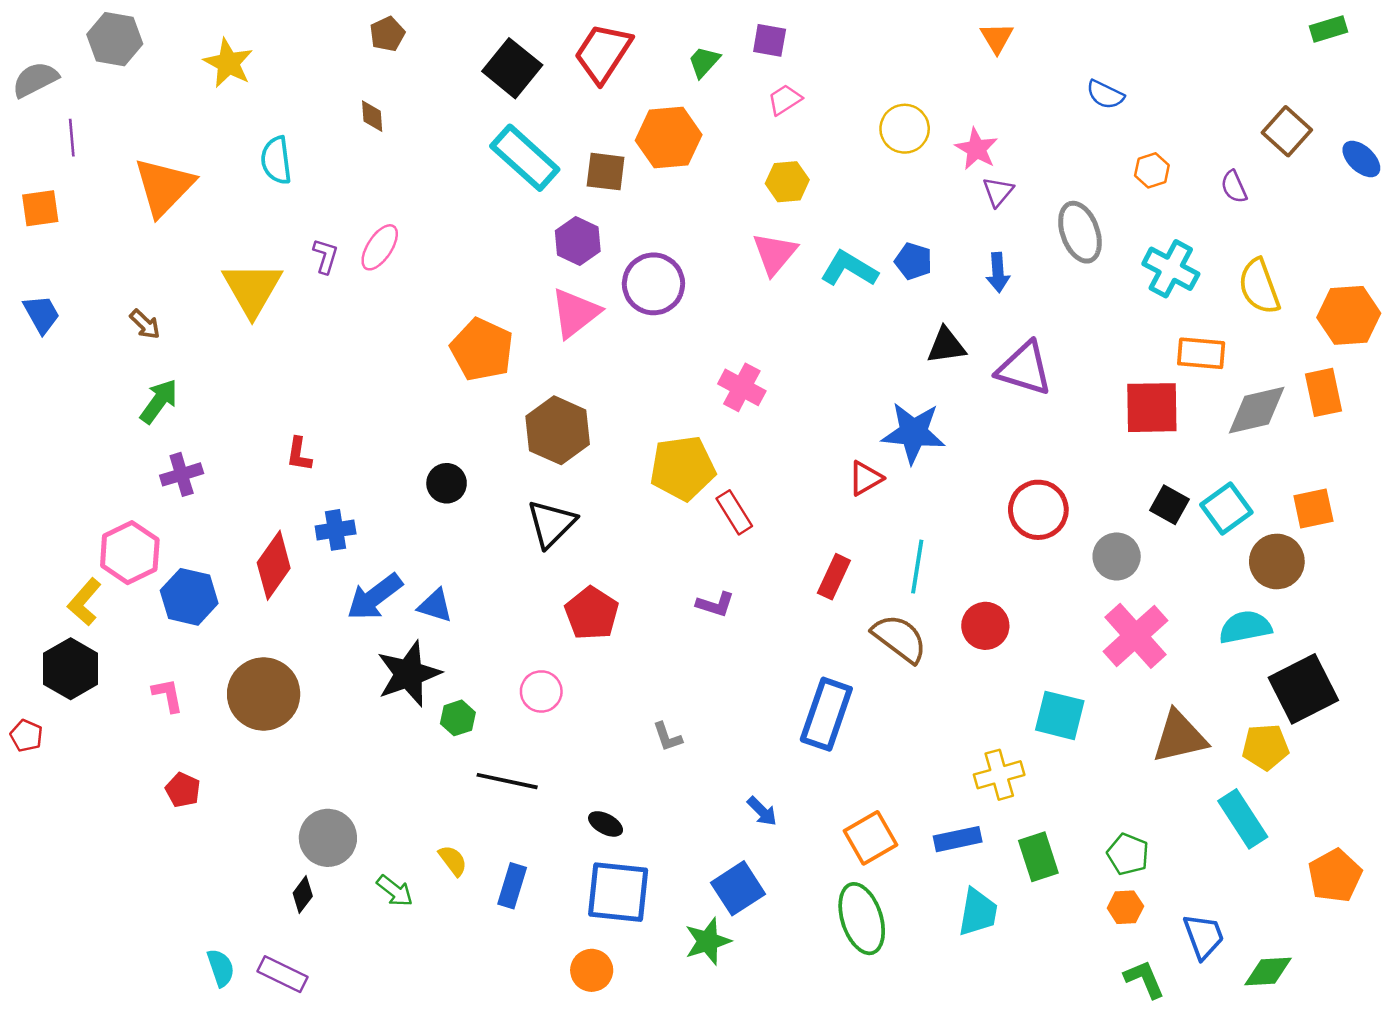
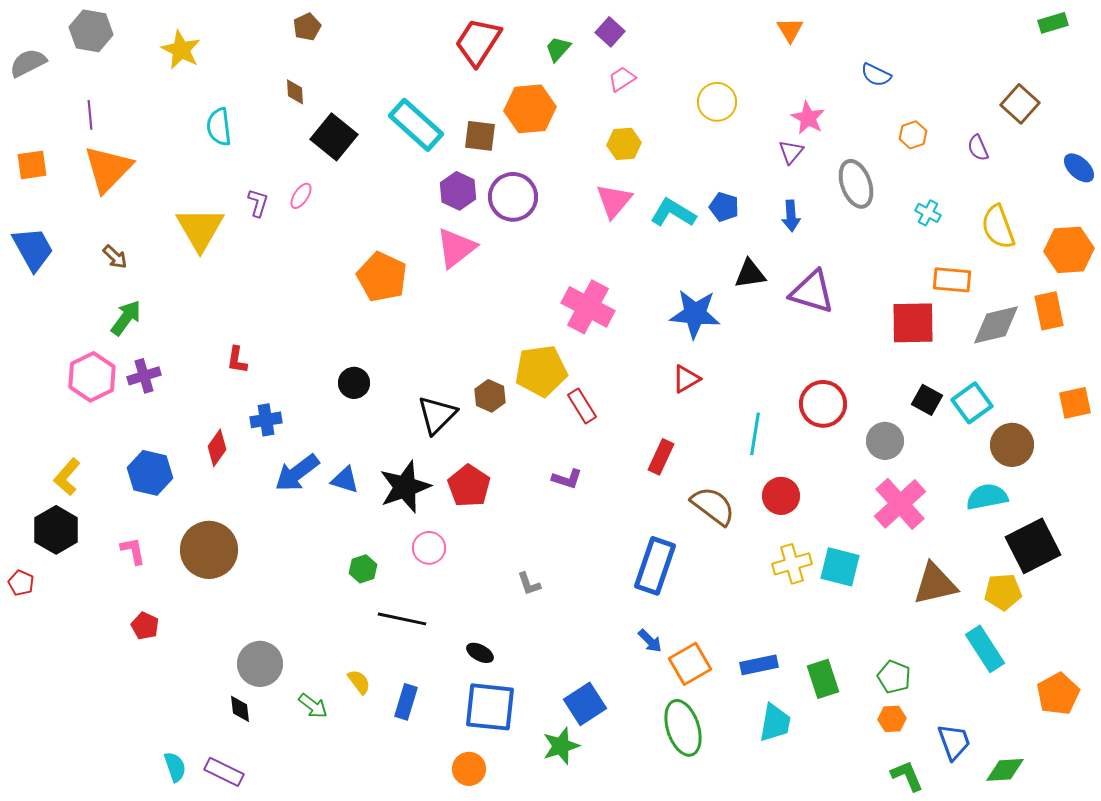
purple square: (770, 40) -> (610, 32), turned 32
black square: (512, 68) -> (334, 137), moved
purple line: (72, 138) -> (90, 115), moved
pink star: (977, 149) -> (808, 118), moved
blue ellipse: (1361, 159) -> (1079, 168), moved
orange triangle: (164, 187) -> (108, 169), moved
pink ellipse: (380, 247) -> (301, 196), size x0.7
cyan cross: (1171, 269) -> (928, 213), size x0.6
purple circle: (653, 284) -> (513, 197), moved
blue trapezoid: (42, 314) -> (33, 249), size x1.4
pink cross: (742, 387) -> (588, 307), size x1.4
brown hexagon: (558, 430) -> (490, 396), moved, size x0.6
blue star: (913, 433) -> (695, 314), moved
orange square: (1313, 509) -> (1075, 403), moved
pink hexagon: (130, 553) -> (92, 377), moved
red diamond: (274, 565) -> (217, 448), size x0.7
cyan line: (917, 567) -> (755, 434), moved
black star: (409, 674) -> (405, 487), moved
yellow cross: (999, 775) -> (792, 564), moved
blue arrow: (762, 811) -> (650, 641), moved
black diamond: (303, 895) -> (240, 709), turned -44

